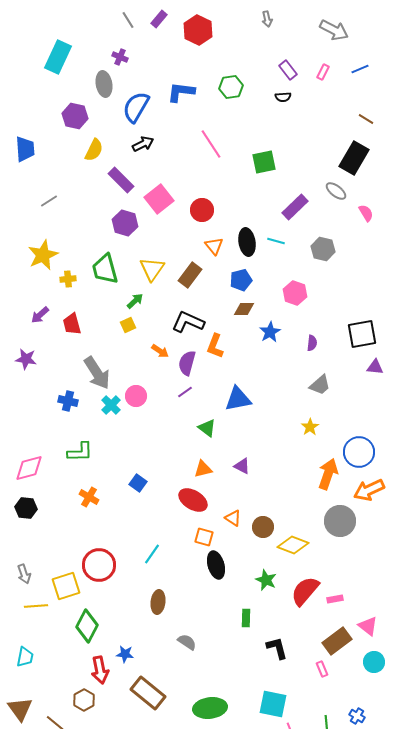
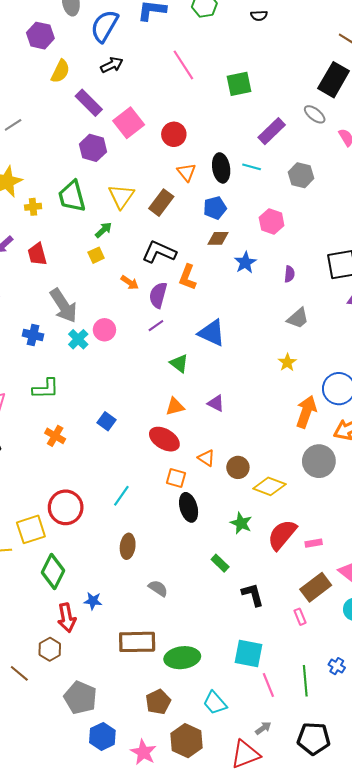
blue triangle: (238, 399) -> (212, 333), turned 36
green rectangle: (246, 618) -> (220, 563), turned -48
brown rectangle: (148, 693) -> (137, 642), moved, turned -40

